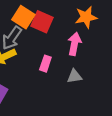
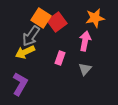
red square: (42, 22) -> (57, 22), turned 30
gray triangle: (74, 76) -> (85, 69), turned -40

